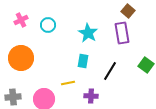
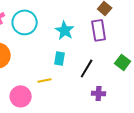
cyan circle: (48, 25) -> (25, 22), size x1.6
purple cross: (91, 96) -> (99, 93), moved

